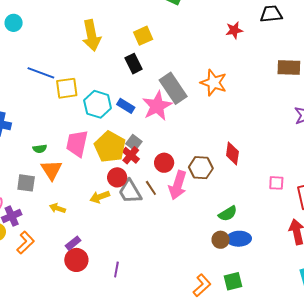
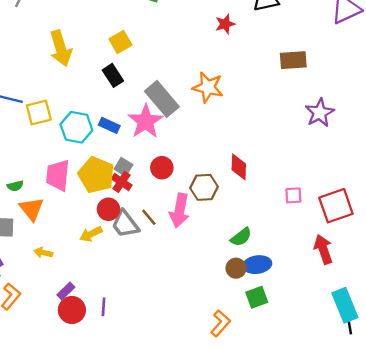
red circle: (164, 163) -> (162, 168), moved
purple line: (116, 269) -> (104, 307), moved
green square: (233, 281) -> (257, 297), moved

